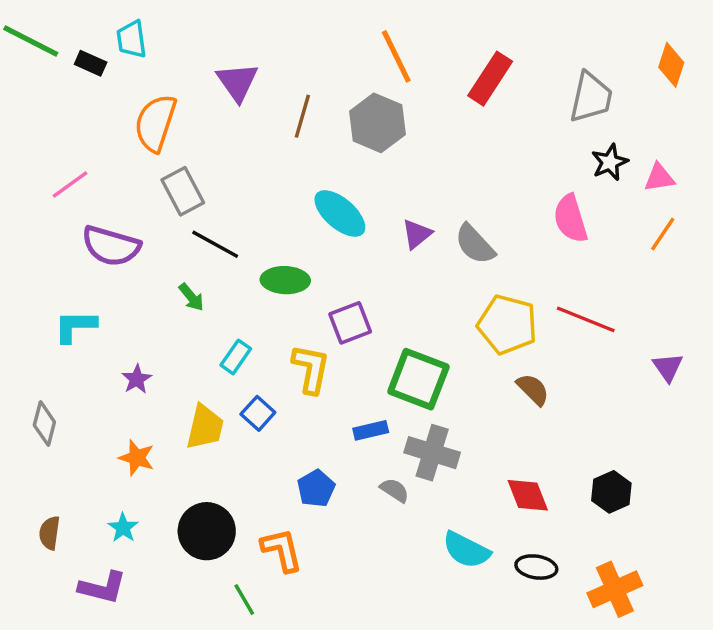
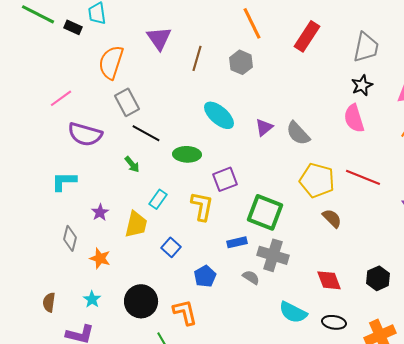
gray hexagon: (377, 123) -> (241, 62), size x0.7
black star: (610, 162) -> (362, 85), moved
blue square: (258, 413) -> (171, 247), moved
gray diamond: (44, 424) -> (70, 238), moved
yellow trapezoid: (205, 427) -> (136, 224), moved

